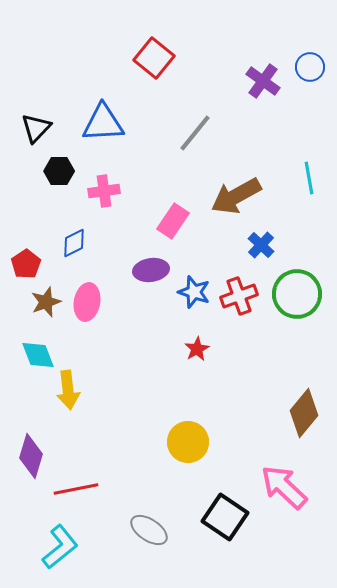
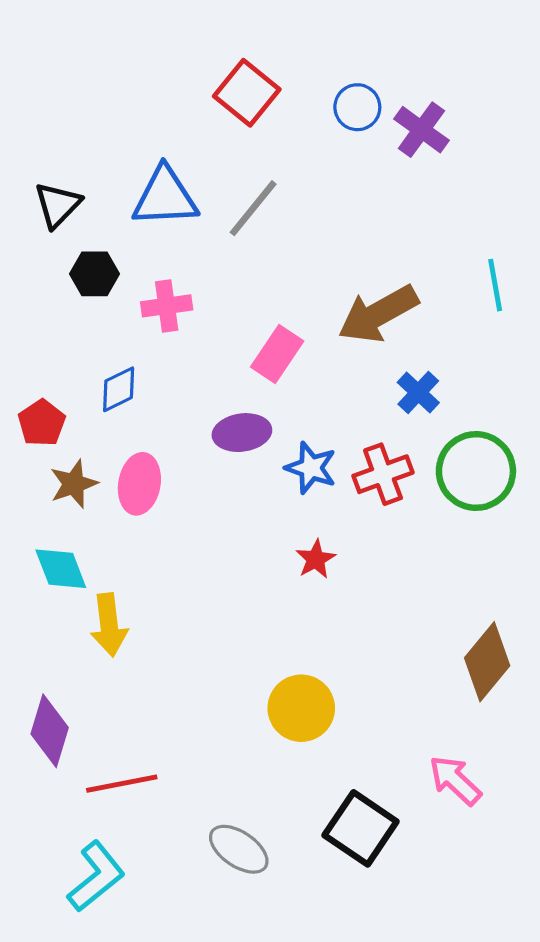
blue circle: (310, 67) -> (357, 107), moved
gray line: (195, 133) -> (253, 208), moved
pink arrow: (284, 487) -> (455, 780), size x0.7

